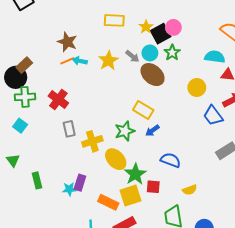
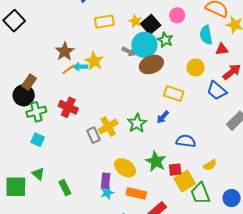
pink circle: (173, 27) -> (177, 15), moved
brown star: (67, 42) -> (65, 51), turned 30
cyan circle: (150, 53) -> (144, 45), size x1.6
cyan semicircle: (215, 57) -> (206, 35), turned -96
yellow star: (108, 61) -> (94, 61), moved
brown ellipse: (153, 75) -> (151, 65), turned -50
yellow rectangle: (143, 110) -> (174, 94), moved
gray rectangle: (69, 129) -> (94, 135), moved
yellow cross: (92, 141) -> (108, 127), moved
yellow ellipse: (116, 159) -> (125, 168), moved
cyan star: (69, 189) -> (107, 193), moved
yellow square: (131, 196) -> (185, 181), moved

